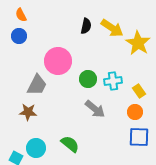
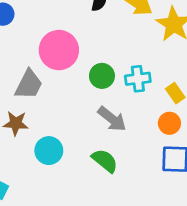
green semicircle: (70, 144) -> (105, 161), moved
cyan circle: (36, 148) -> (49, 151), moved

